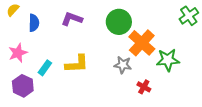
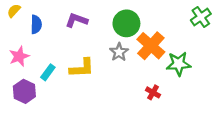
gray star: (123, 65) -> (119, 52), moved, turned 30

